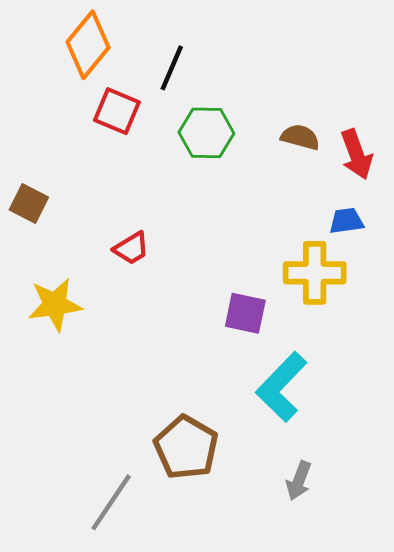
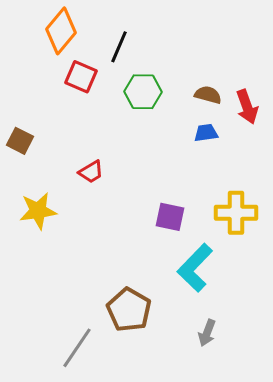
blue trapezoid: (346, 221) -> (206, 133), moved
yellow cross: (315, 273) -> (236, 213), moved

